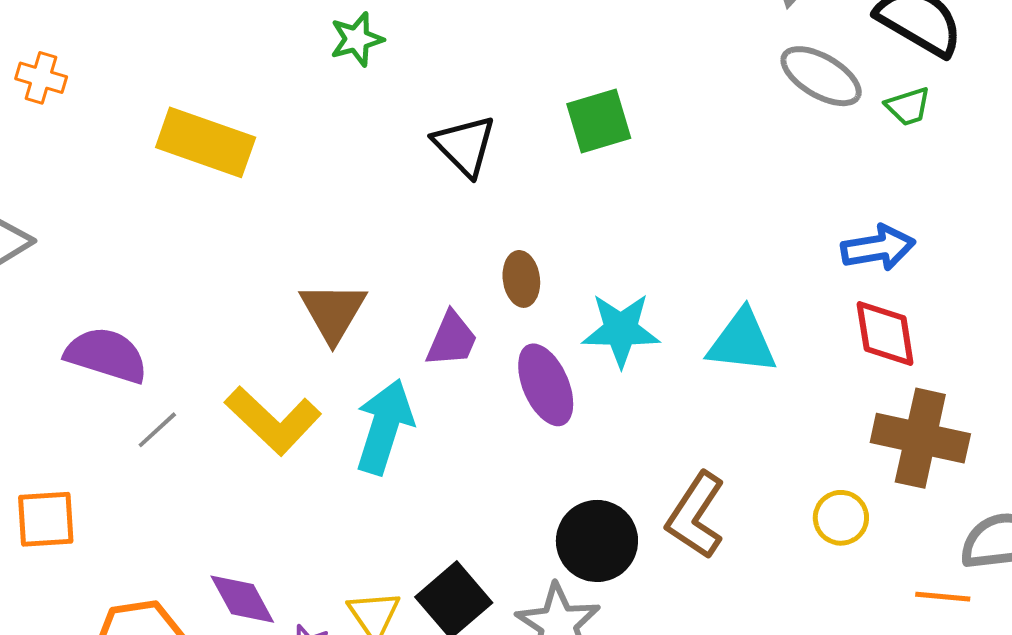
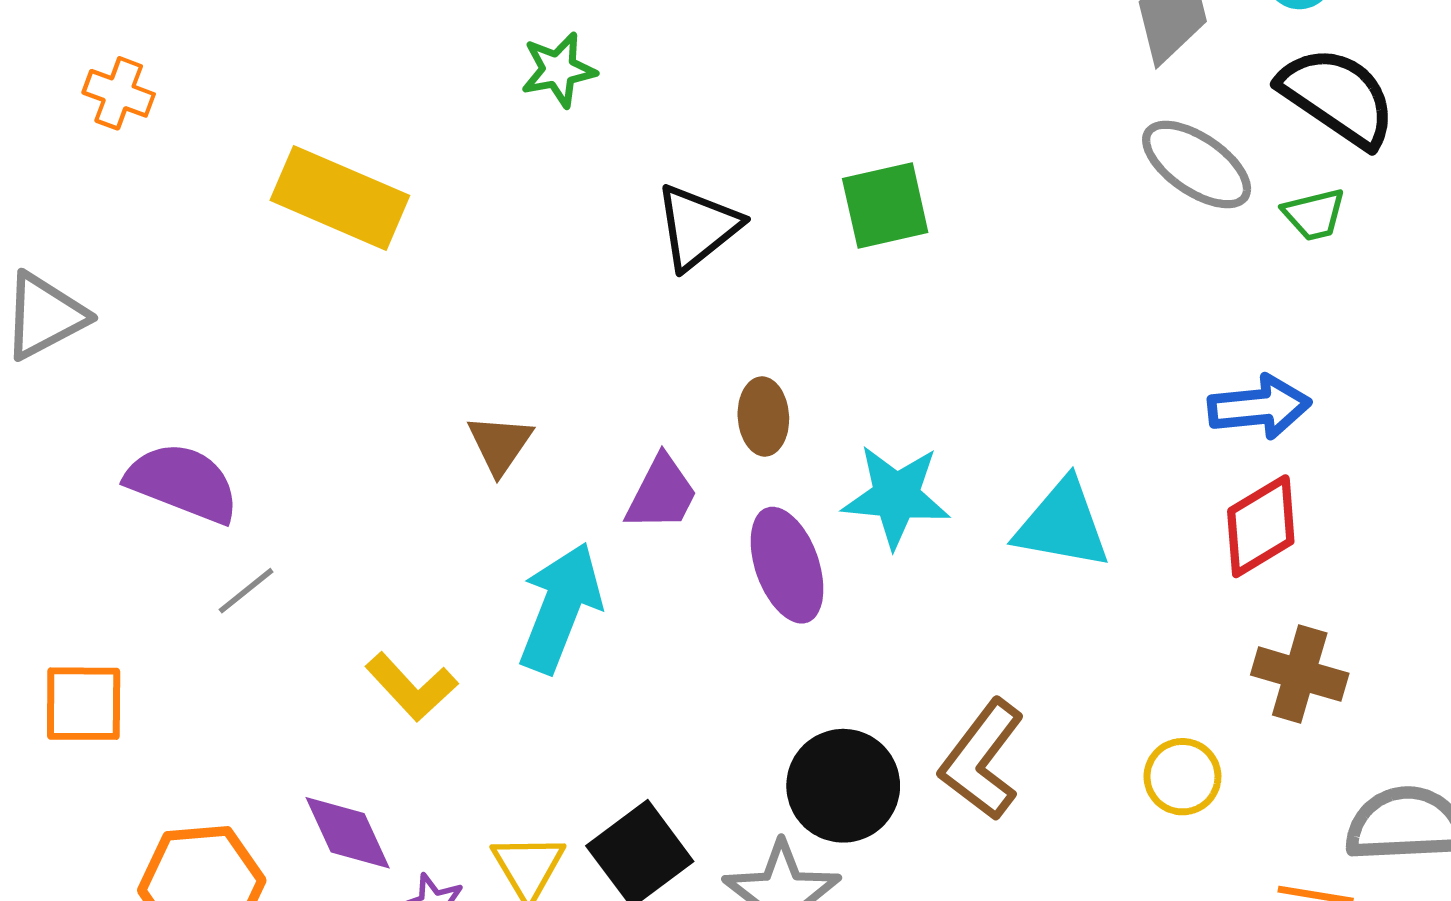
black triangle: (465, 146) -> (698, 227), turned 32
brown triangle: (333, 312) -> (500, 444), size x0.7
red diamond: (885, 333) -> (1261, 526), turned 64
yellow L-shape: (273, 420) -> (411, 687), moved, size x0.7
brown cross: (920, 438) -> (1300, 674), size x0.7

